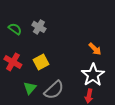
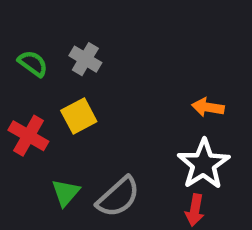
orange arrow: (95, 49) -> (208, 107), turned 144
yellow square: (41, 62) -> (79, 116), moved

